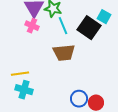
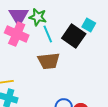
pink cross: (32, 26) -> (17, 34), size x1.6

